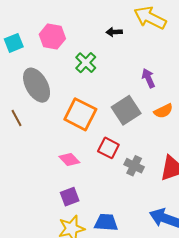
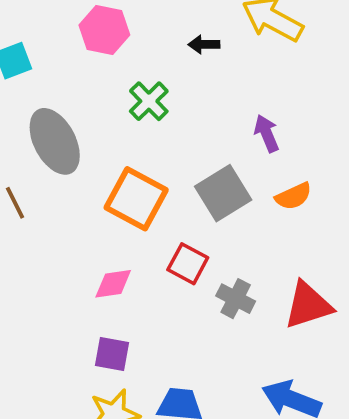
pink hexagon: (52, 37) -> (104, 30), moved
pink diamond: (69, 159) -> (113, 284), turned -55
purple square: (70, 197) -> (112, 354), turned 30

